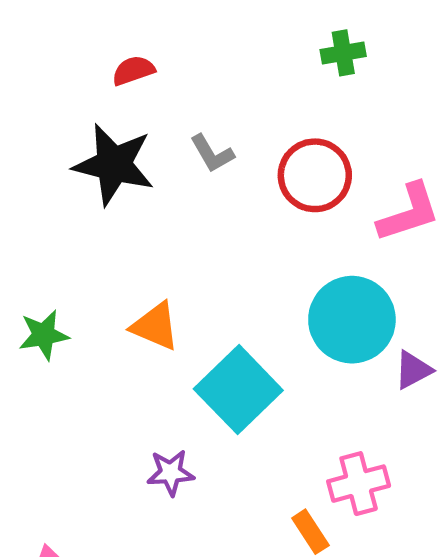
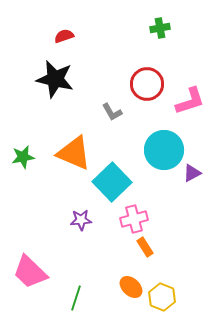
gray L-shape: (212, 154) -> (112, 112), moved
orange triangle: (155, 326) -> (74, 153), size x1.5
pink cross: (359, 484) -> (134, 219), moved

